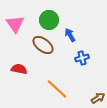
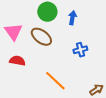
pink triangle: (15, 24) -> (13, 32), moved
blue arrow: (70, 35) -> (72, 18), moved, turned 40

